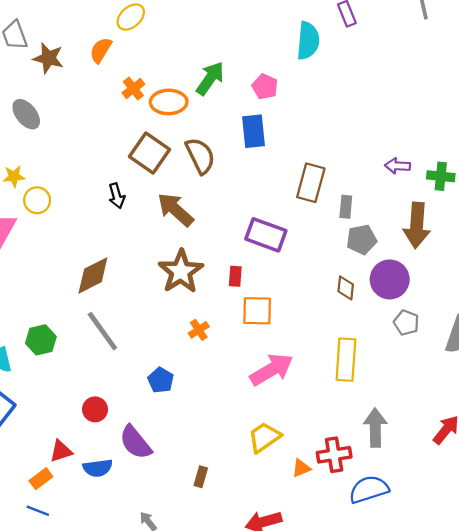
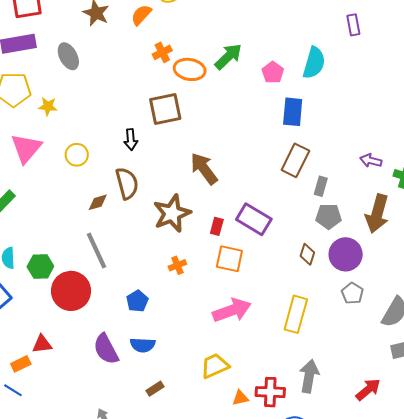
cyan semicircle: (308, 41) -> (314, 63), moved
blue rectangle: (253, 131) -> (293, 112), moved
brown square: (149, 153) -> (165, 109), turned 32
brown semicircle: (200, 156) -> (127, 183), moved
yellow circle: (37, 200) -> (77, 155), moved
brown arrow: (175, 210) -> (204, 169), moved
purple rectangle: (266, 235) -> (254, 219), moved
brown diamond: (93, 275) -> (98, 202), size x0.6
green hexagon: (41, 340) -> (40, 266), moved
red circle: (95, 409) -> (71, 291), moved, size x1.8
blue semicircle: (98, 468) -> (143, 345), moved
brown rectangle: (201, 477) -> (155, 389), turned 30

